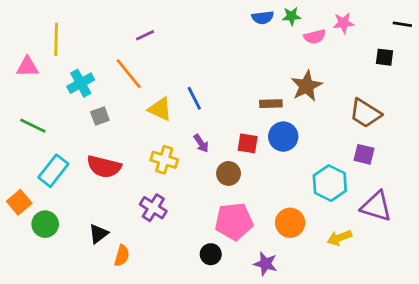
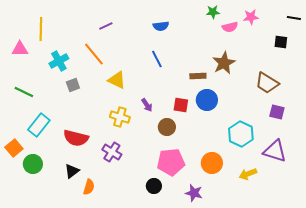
blue semicircle: (263, 17) -> (161, 26), moved
blue line: (194, 98) -> (157, 59), moved
purple square: (364, 154) -> (277, 112), moved
red semicircle: (104, 167) -> (76, 138), moved

